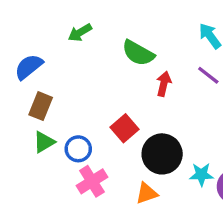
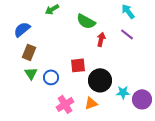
red square: (124, 128) -> (78, 65), turned 35
green triangle: (44, 142) -> (31, 73), turned -32
pink cross: (92, 181) -> (65, 104), moved

